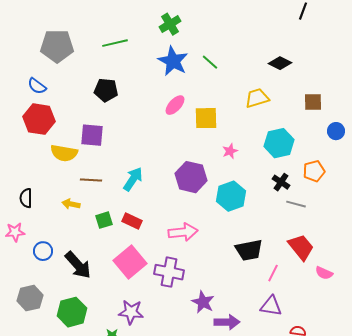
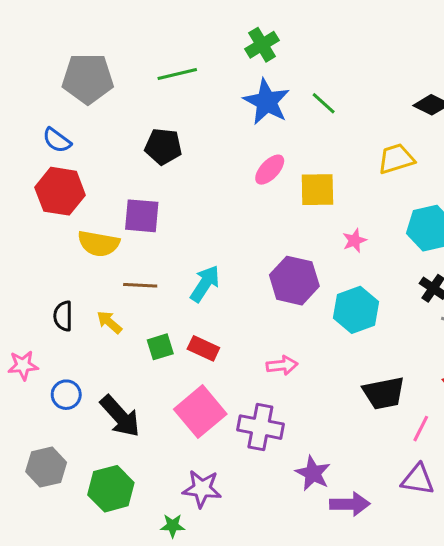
black semicircle: (26, 198) -> (63, 316), moved
yellow arrow: (71, 204) -> (109, 322), turned 30
pink arrow: (183, 232) -> (282, 365), size x0.7

